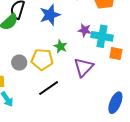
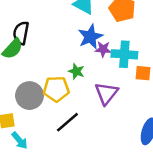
blue star: (50, 15) -> (90, 37), moved
gray circle: (19, 63) -> (29, 96), size x1.5

